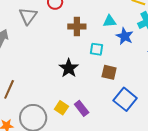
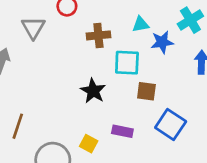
blue star: (125, 36) -> (162, 42), turned -30
cyan square: (96, 49) -> (127, 63), size x1.5
purple rectangle: (82, 108) -> (122, 131), moved, turned -35

